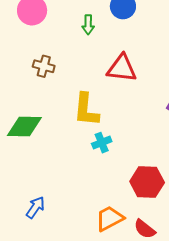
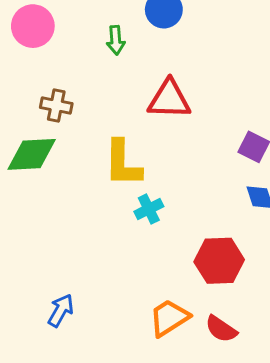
green diamond: (24, 126) -> (32, 154), moved

